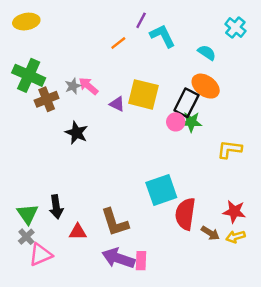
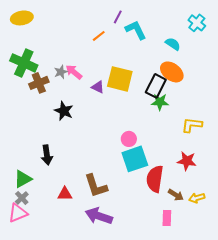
pink circle: (176, 122) -> (129, 139), moved
black arrow: (56, 207) -> (47, 155), moved
red star: (234, 212) -> (187, 161), moved
green triangle: (27, 214) -> (23, 179), turned 36
pink triangle: (41, 255) -> (18, 213), moved
pink rectangle: (141, 261) -> (167, 218), moved

